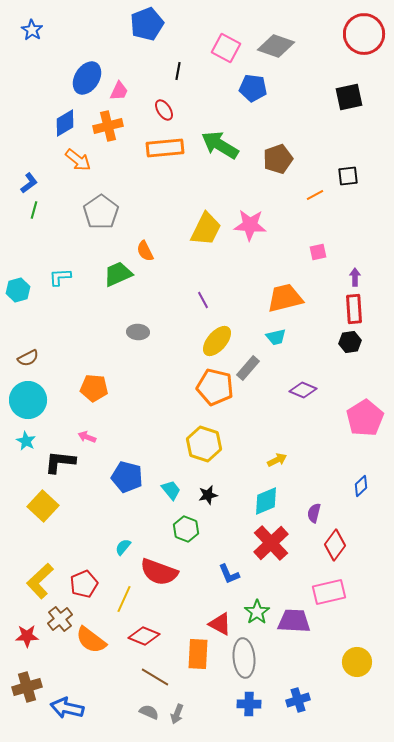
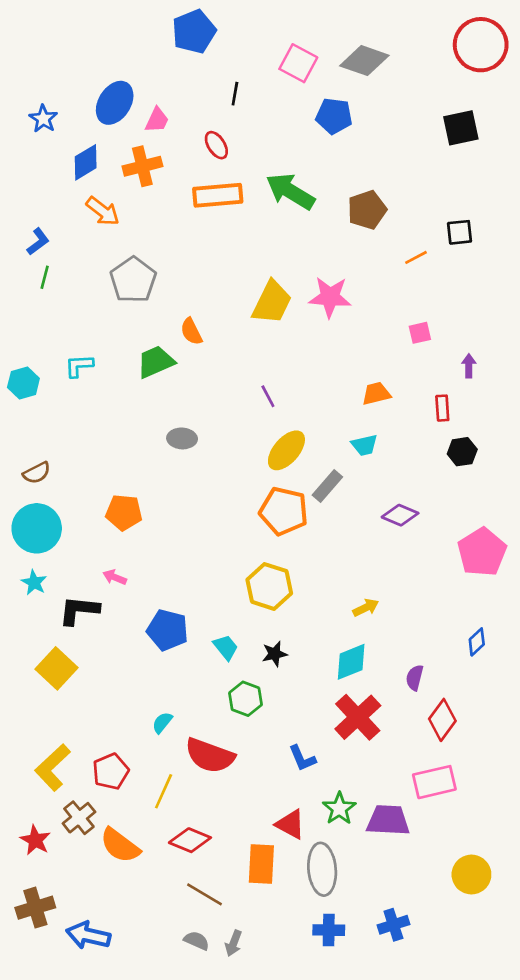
blue star: (32, 30) -> (43, 119), moved
orange trapezoid: (285, 298) -> (376, 394), size x0.6
red rectangle: (354, 309) -> (442, 408), moved, size x0.7
red star: (27, 636) -> (35, 840), turned 30

